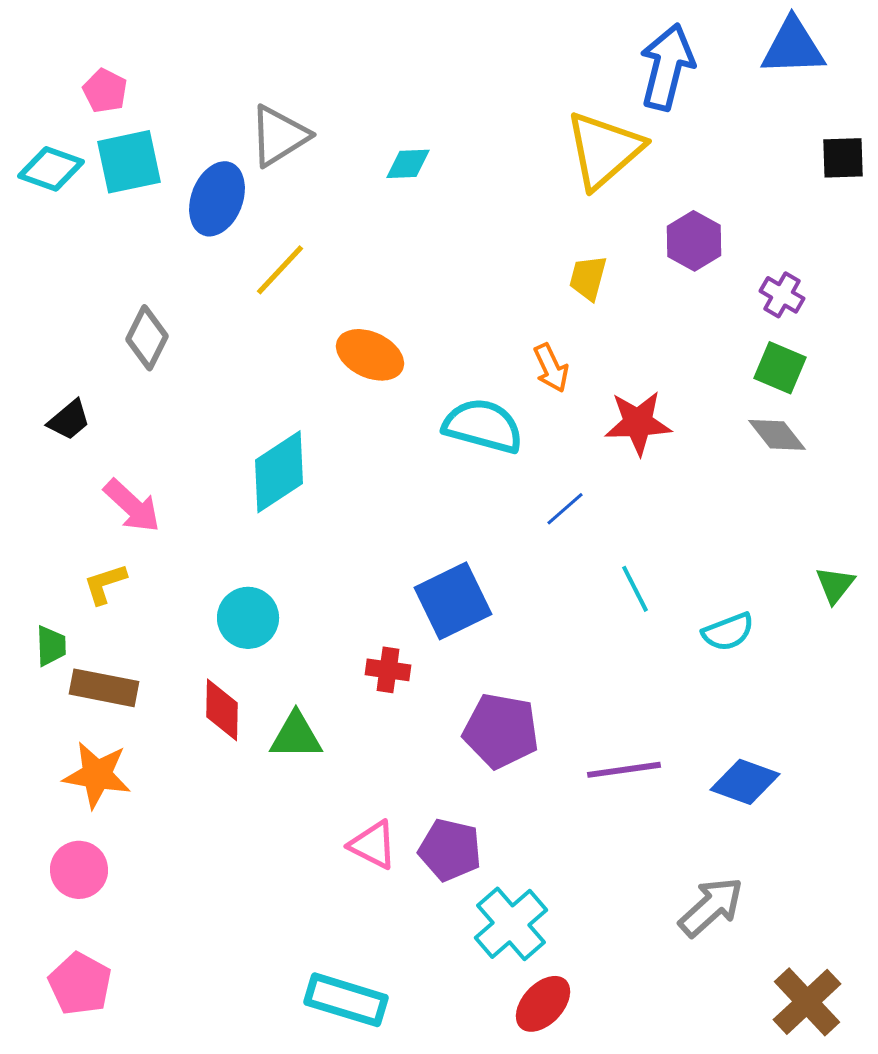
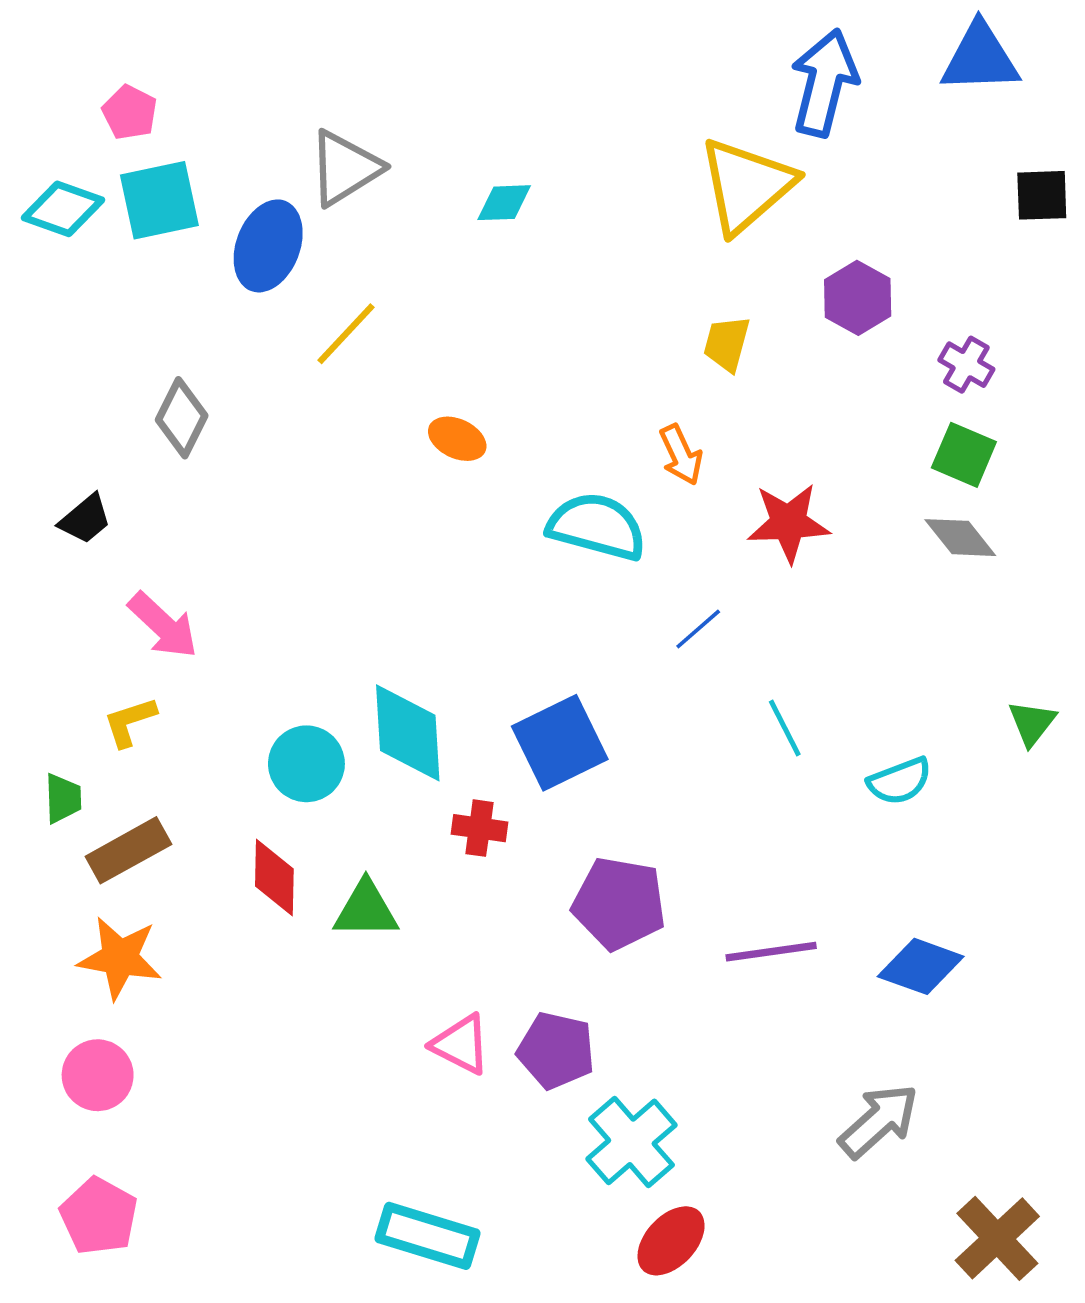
orange ellipse: (370, 355) -> (457, 439), size x0.7
cyan diamond: (279, 472) -> (408, 733), moved, turned -60
brown rectangle: (104, 688) -> (128, 850), turned -40

